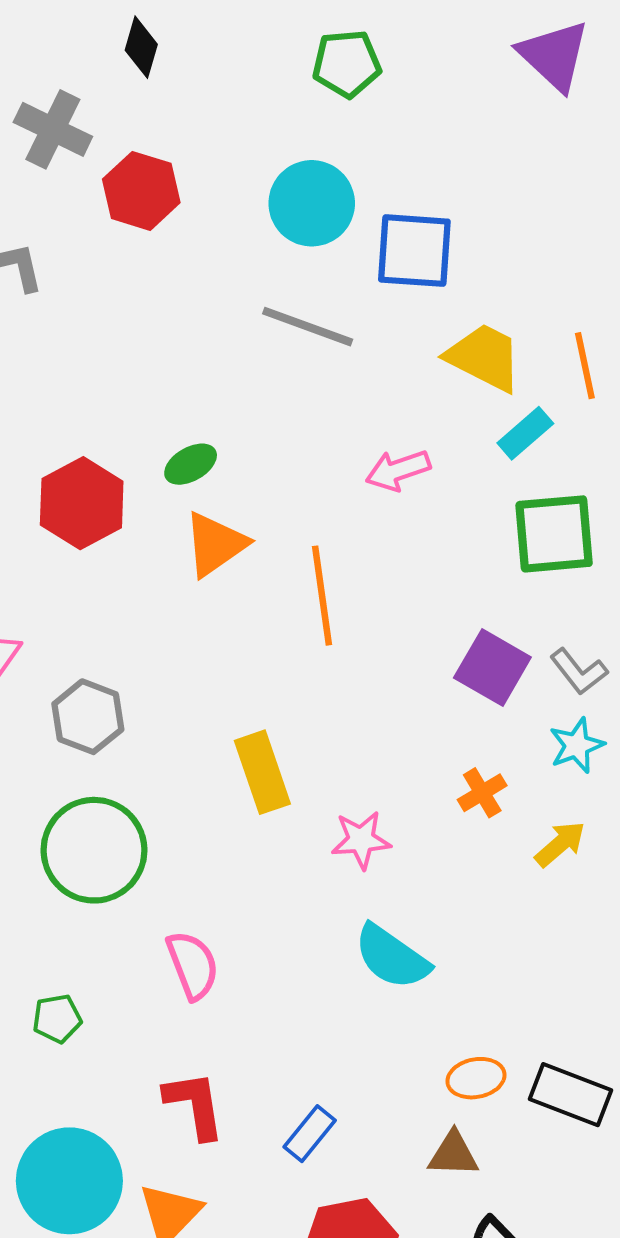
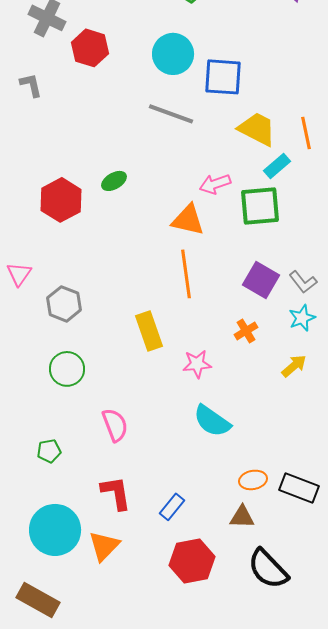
green square: (554, 534) -> (260, 206), moved
orange triangle: (215, 544) -> (188, 220), moved, turned 48
orange line: (322, 596) -> (186, 274), moved
orange cross: (482, 793) -> (246, 331), moved
green circle: (94, 850) -> (67, 369), size x0.7

